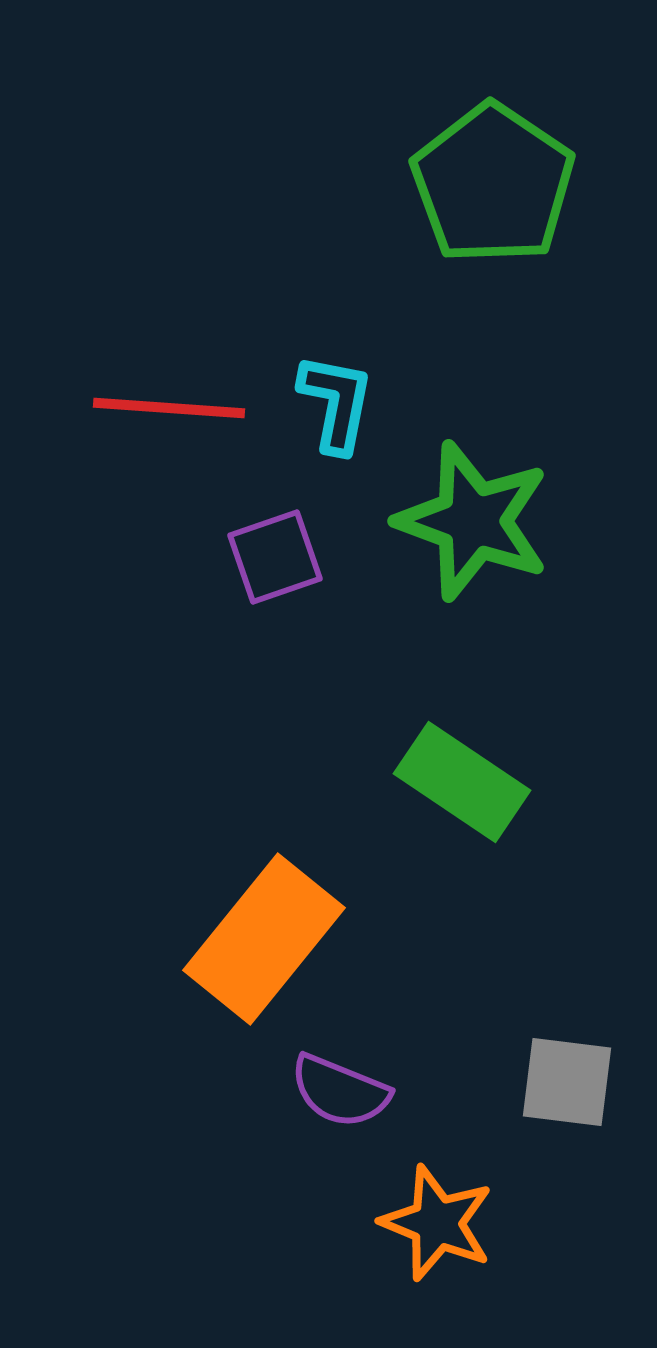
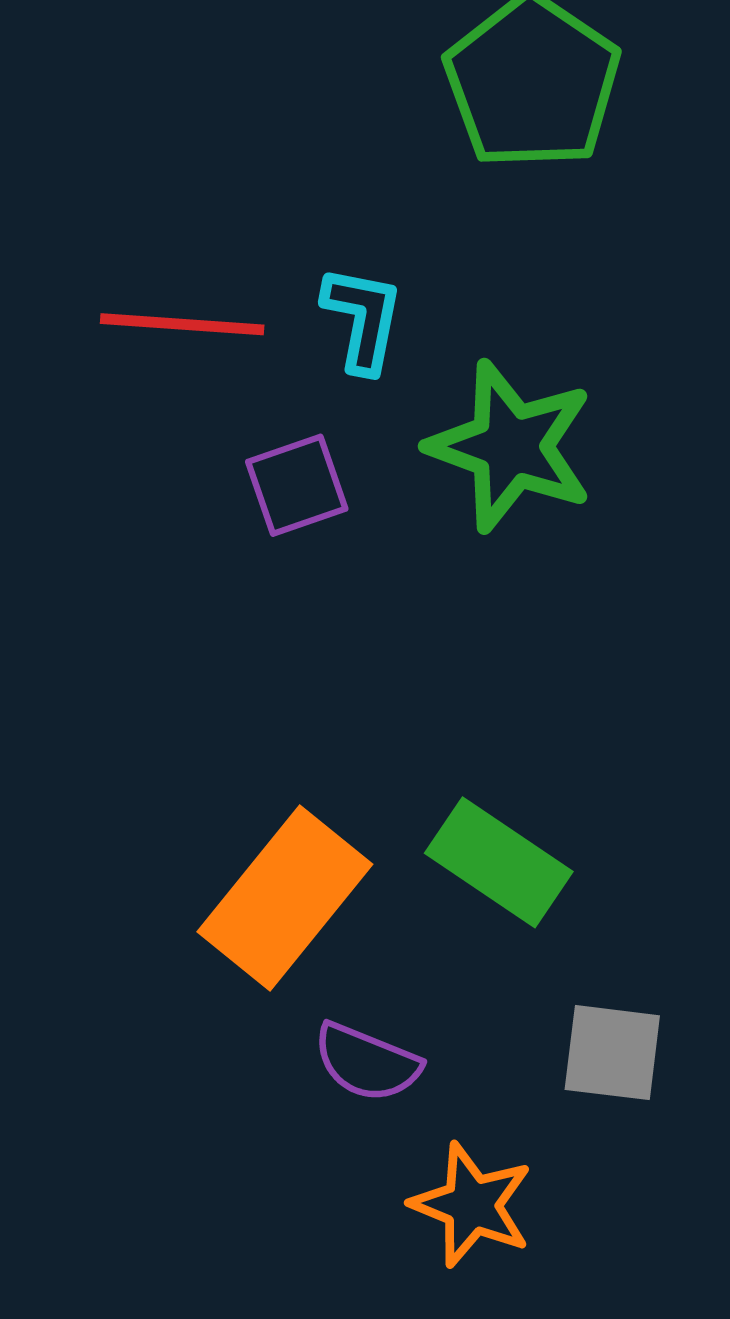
green rectangle: (462, 782) -> (499, 862), moved

